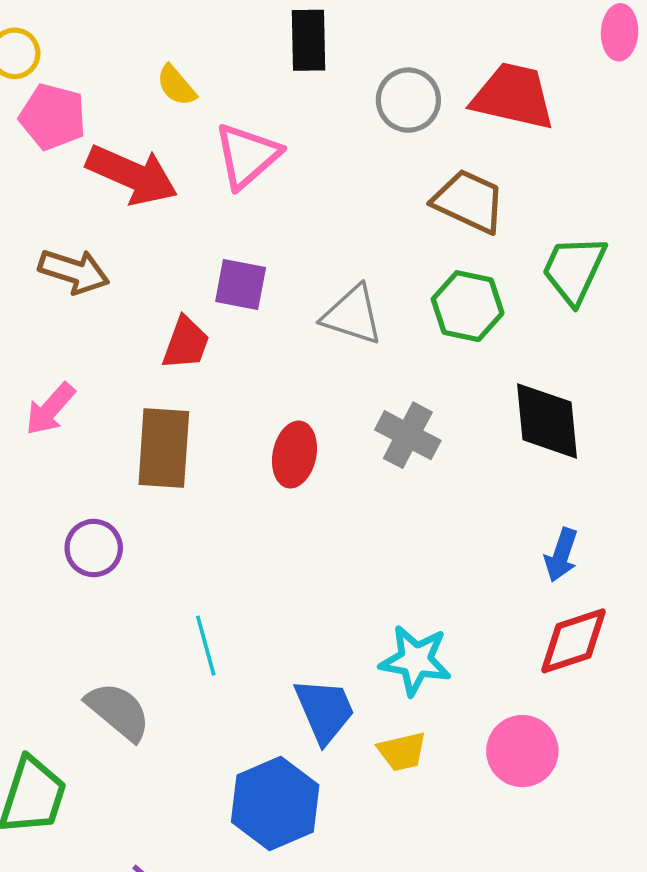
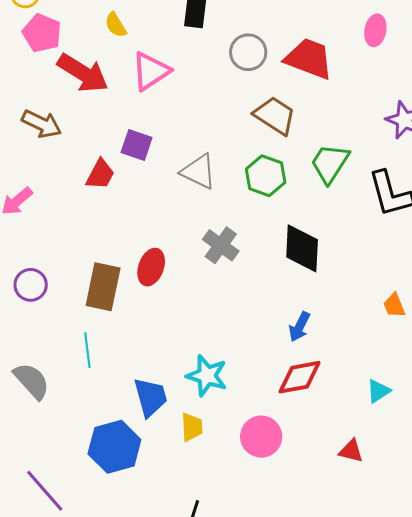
brown rectangle: (164, 448) -> (103, 287), moved
red ellipse: (294, 455) -> (151, 267), moved
yellow trapezoid: (402, 751) -> (192, 427), turned -88

